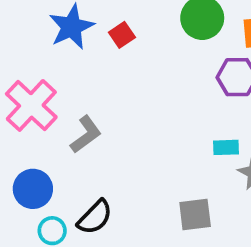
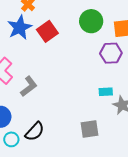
red square: (122, 35) -> (47, 31), size x1.5

